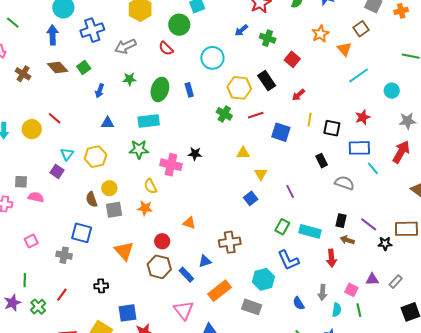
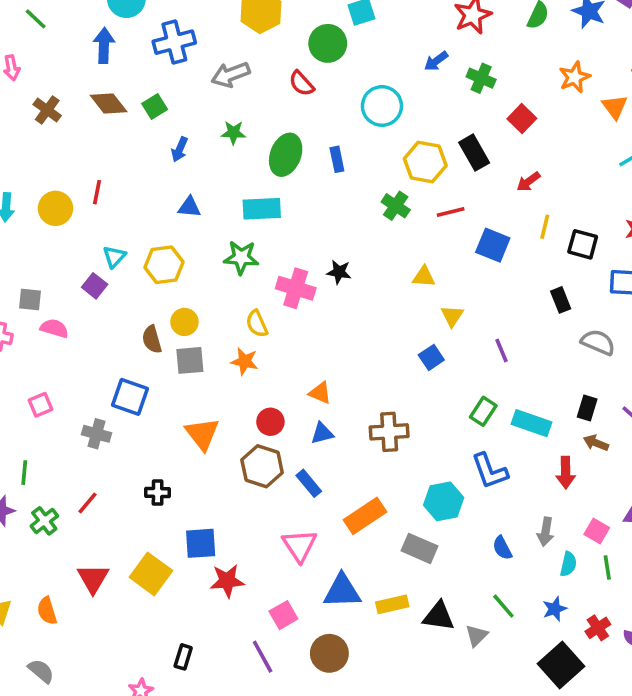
red line: (55, 118) -> (97, 192), turned 56
blue triangle: (205, 261) -> (322, 433), moved

